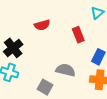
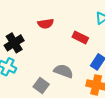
red rectangle: (78, 35) -> (80, 38), turned -49

